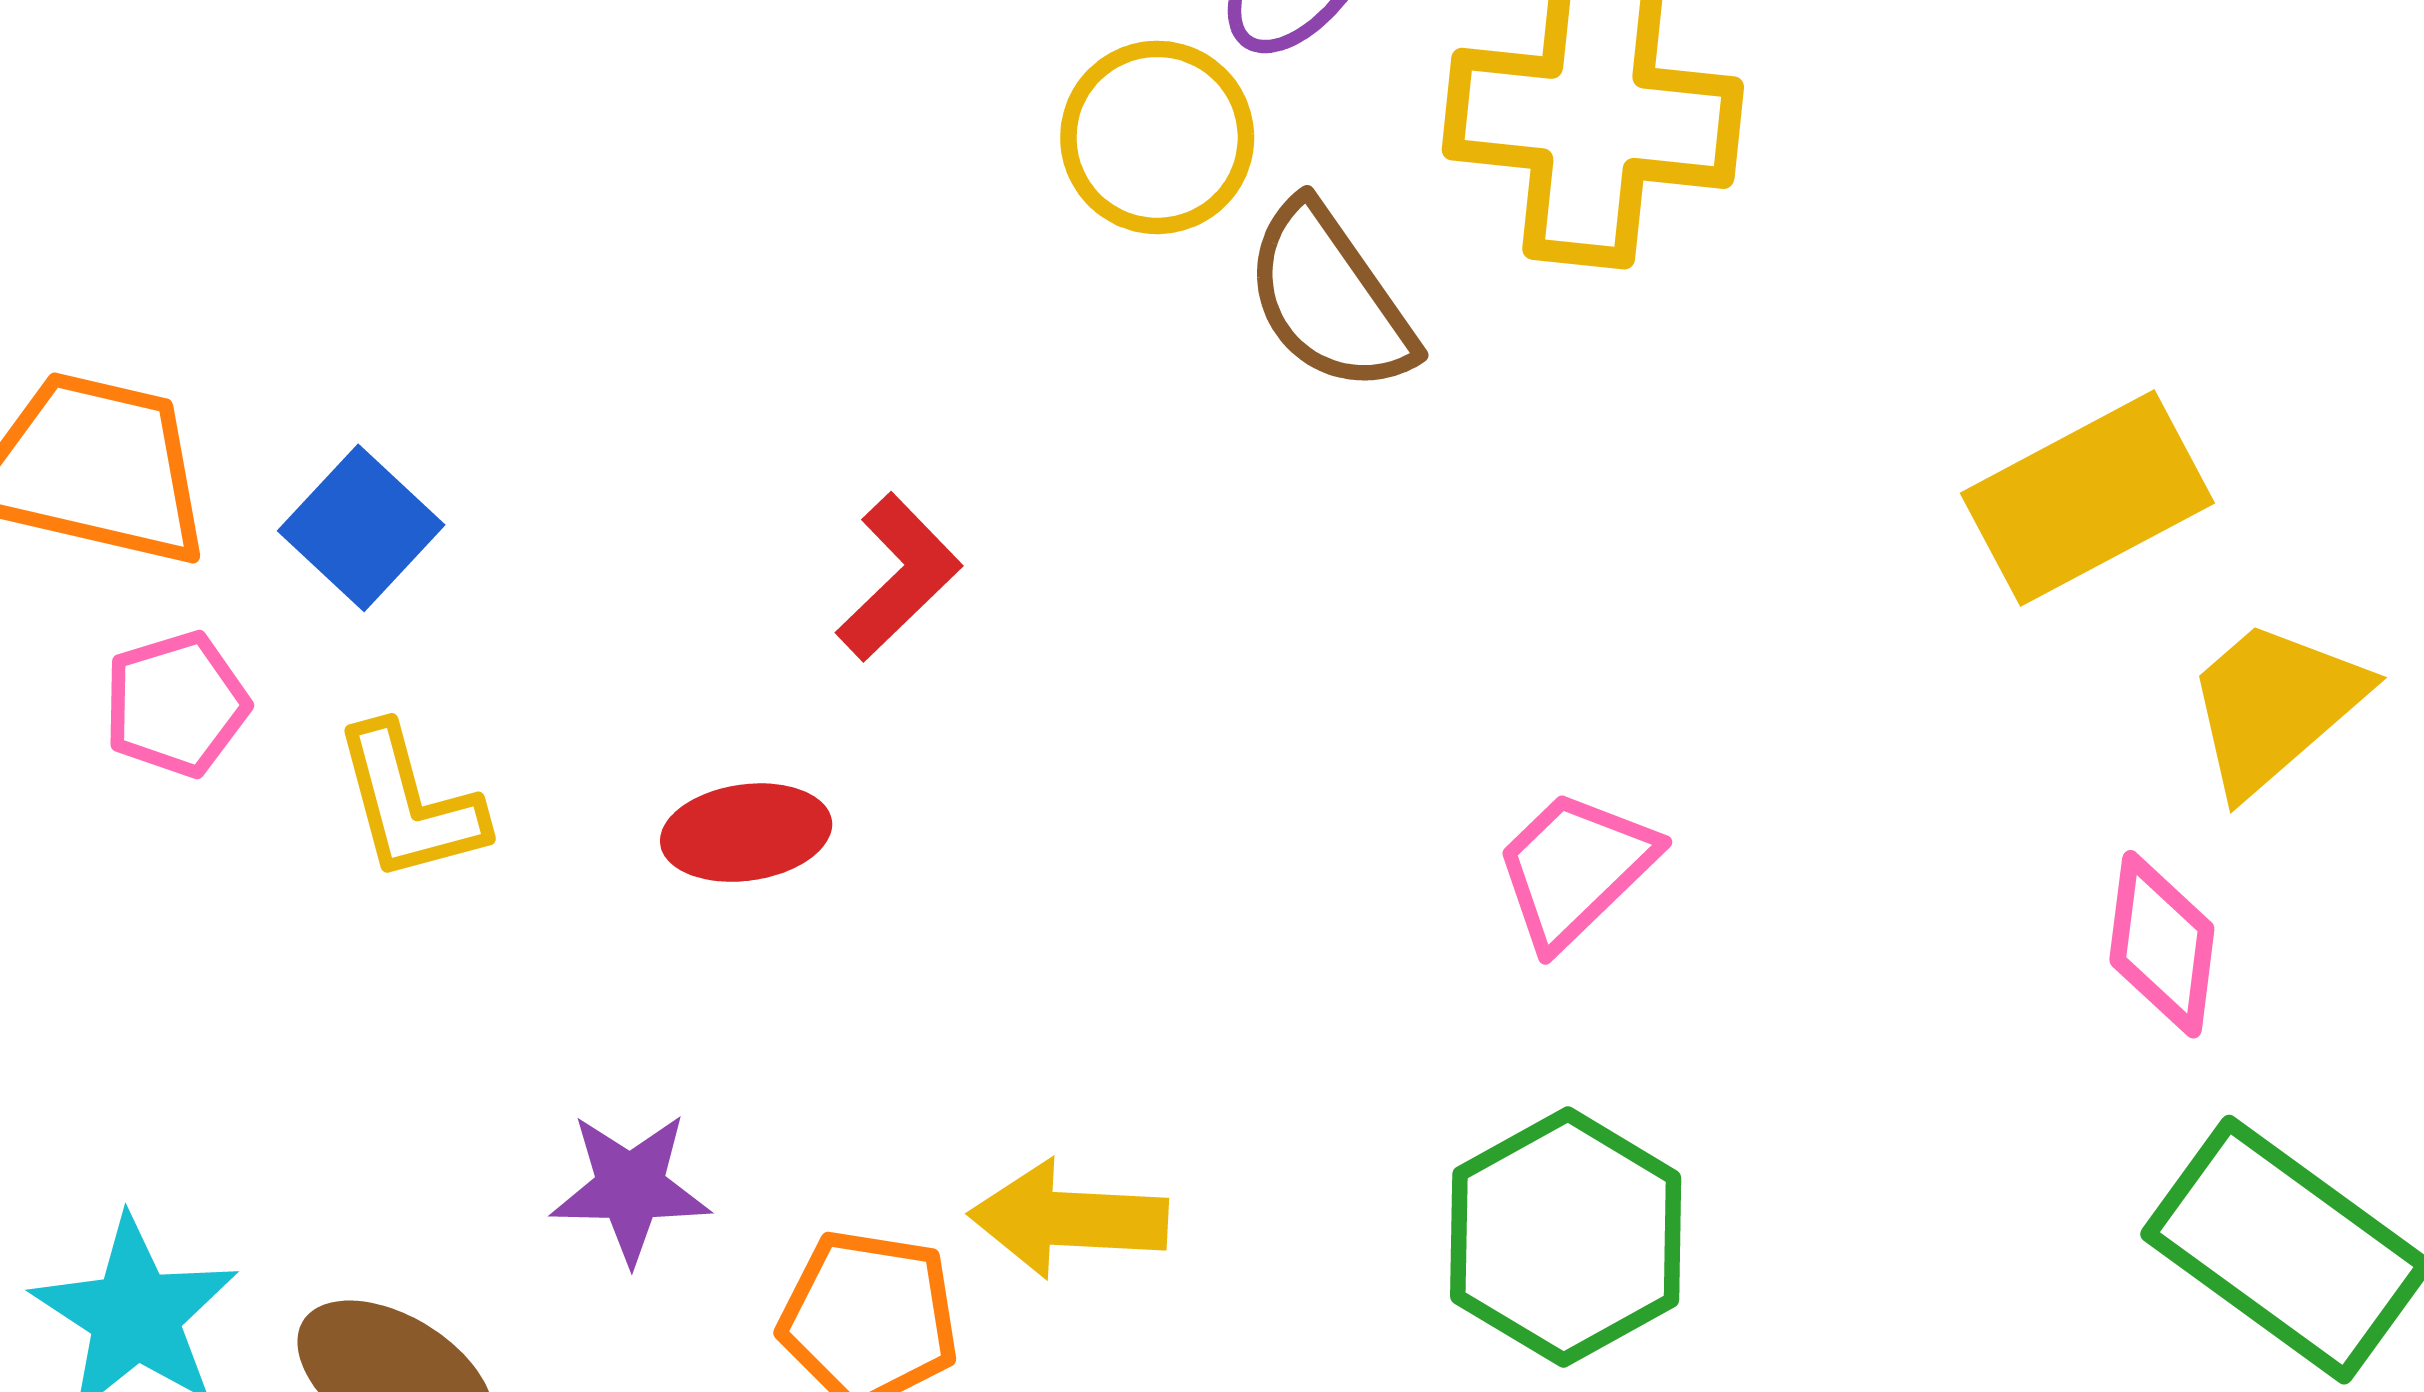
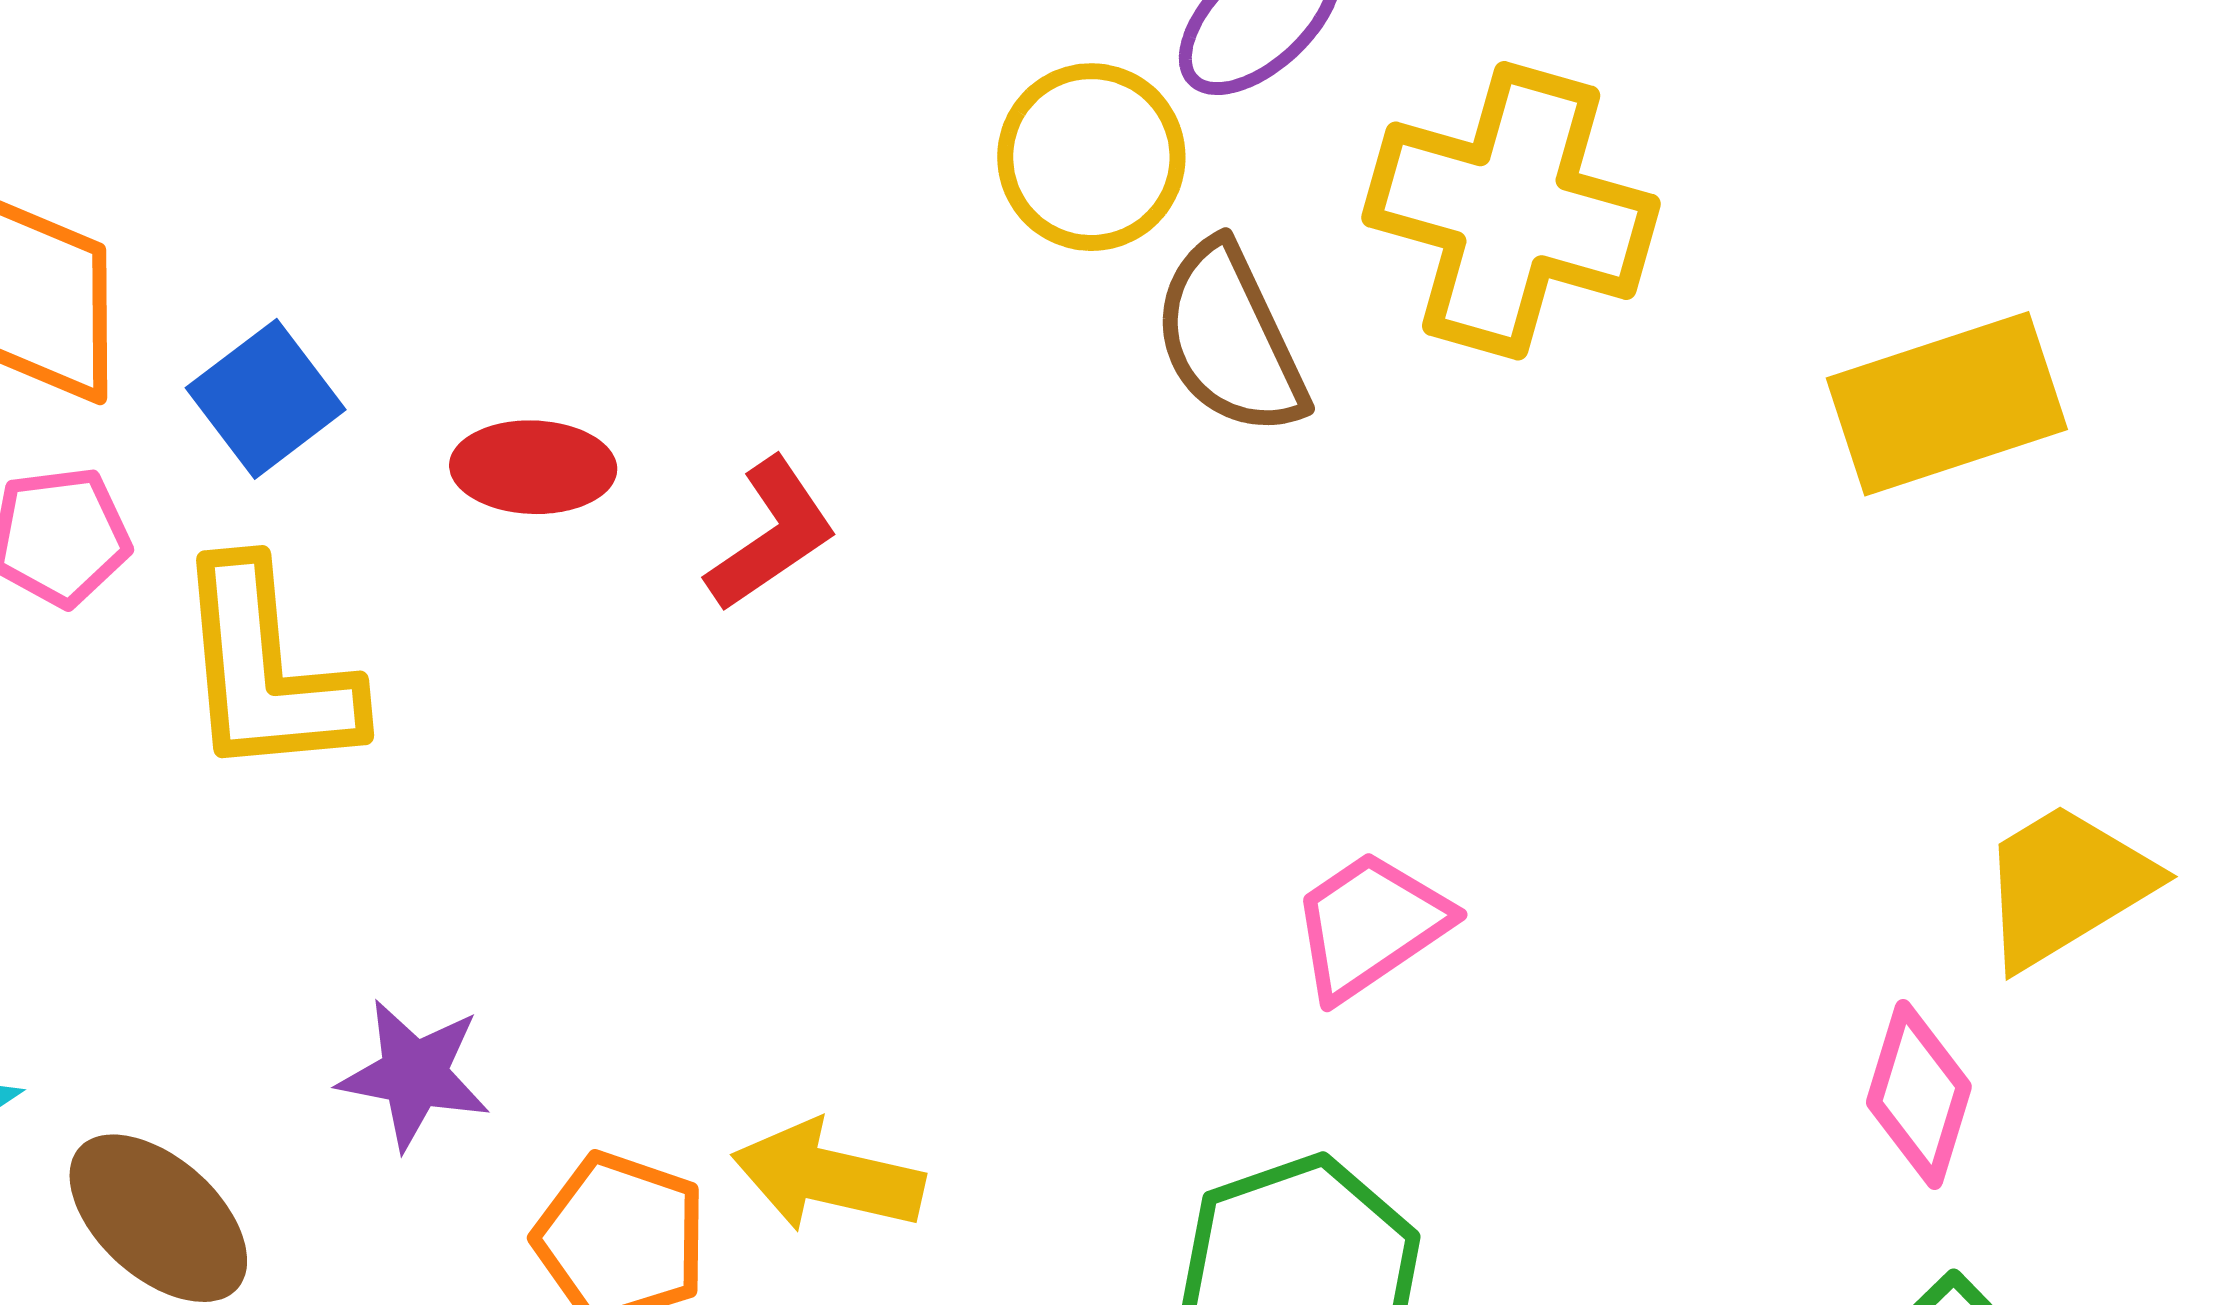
yellow rectangle: (2087, 498) -> (1947, 404), moved
yellow L-shape: (409, 803) -> (266, 670), size x1.4
red ellipse: (746, 833) -> (533, 467), moved

